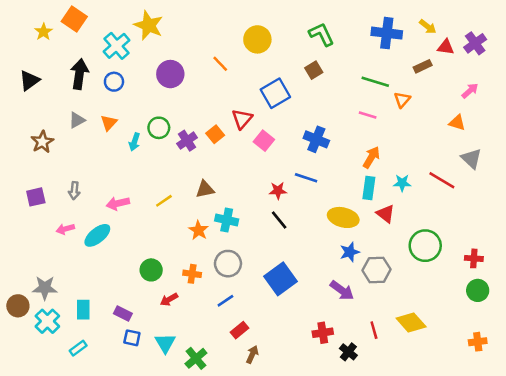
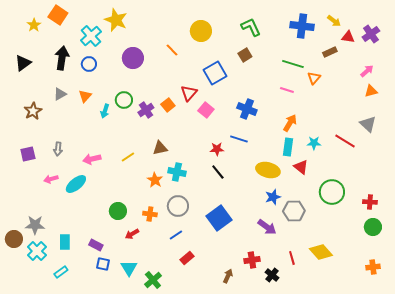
orange triangle: (457, 123) -> (371, 91), moved, turned -32
brown arrow: (252, 354) -> (228, 276), moved

